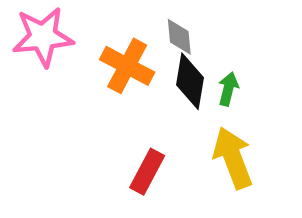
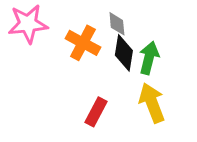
green arrow: (228, 89) -> (149, 58), size x1.5

